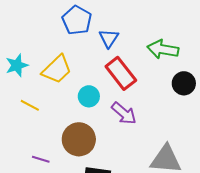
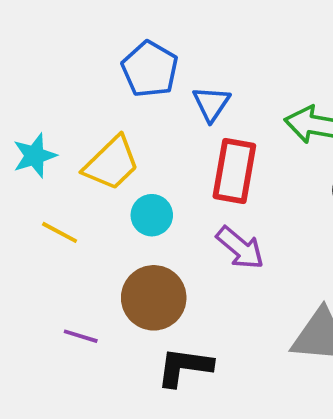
red rectangle: (121, 73) -> (234, 171), turned 48
cyan circle: (89, 96) -> (152, 215), moved

